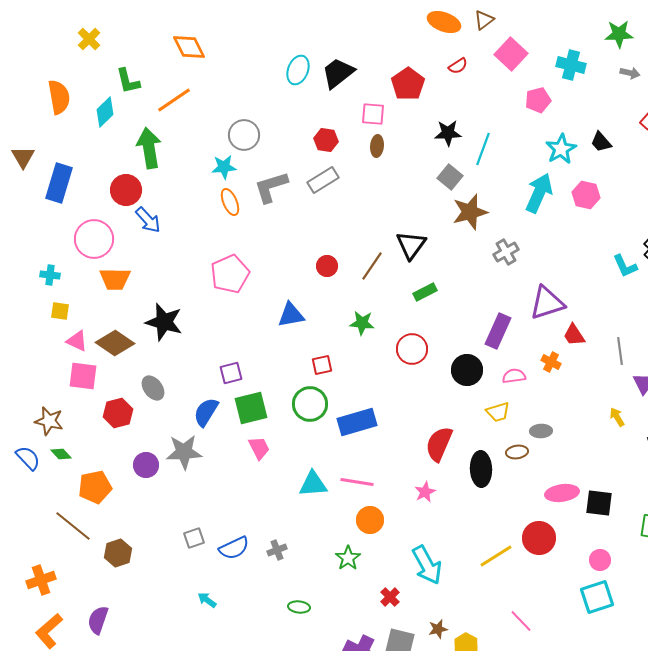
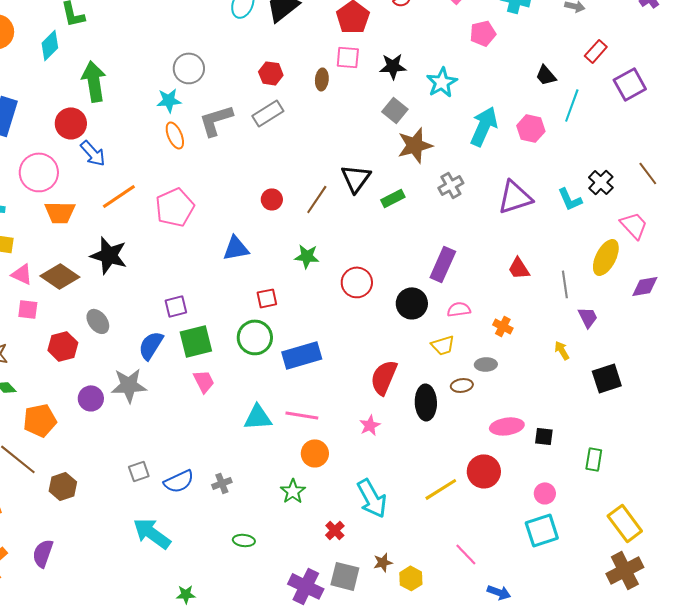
orange line: (174, 100) -> (119, 196), moved
pink square: (373, 114) -> (348, 57), moved
cyan line: (483, 149) -> (572, 105), moved
cyan star: (561, 149) -> (442, 82), moved
green rectangle: (425, 292) -> (393, 198), moved
purple triangle: (547, 303) -> (515, 197), moved
orange cross: (551, 362) -> (503, 326), moved
pink square: (83, 376) -> (28, 309), size x0.7
black square: (599, 503) -> (544, 436), size x0.7
cyan arrow: (207, 600) -> (152, 533), size x2.0

